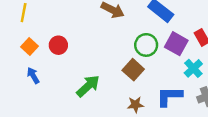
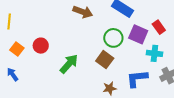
cyan cross: (193, 68) -> (154, 53), turned -35
blue arrow: (33, 75) -> (12, 74), moved
green arrow: (88, 86) -> (69, 64), moved

